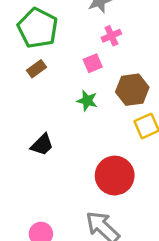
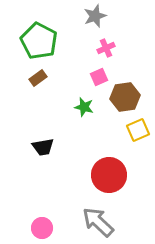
pink square: (93, 63) -> (99, 77), moved
black trapezoid: (42, 145) -> (43, 147), turned 35

